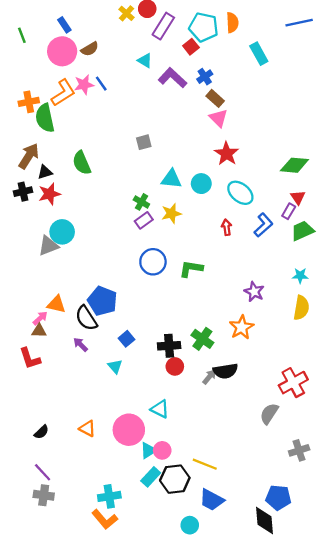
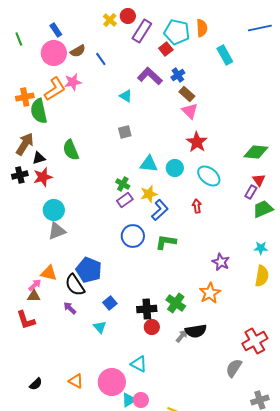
cyan triangle: (145, 61) -> (126, 96), moved
blue line: (101, 84) -> (101, 59), moved
blue L-shape: (263, 225) -> (160, 210), moved
gray triangle: (48, 246) -> (57, 231), moved

